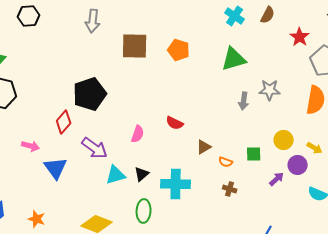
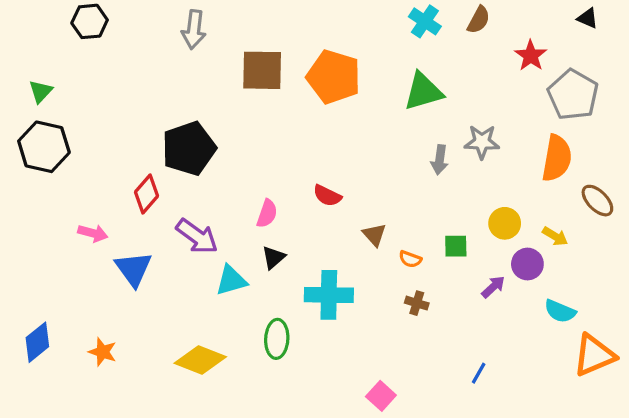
orange pentagon: (179, 50) -> (334, 77), size x1.5
brown triangle: (204, 147) -> (374, 235), turned -42
black triangle: (142, 174) -> (273, 257), moved

